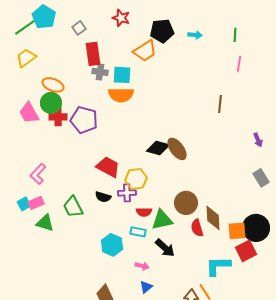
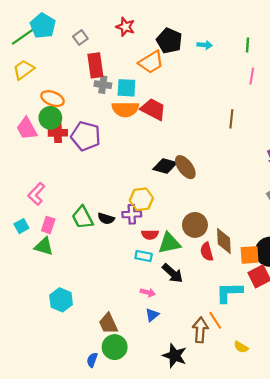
black pentagon: (162, 31) -> (169, 41), turned 30
red trapezoid: (108, 167) -> (153, 109), moved
pink rectangle: (36, 203) -> (48, 225), moved, turned -49
green trapezoid: (73, 207) -> (82, 217), moved
cyan hexagon: (112, 245) -> (61, 300), moved

